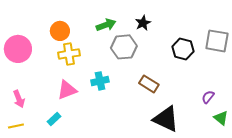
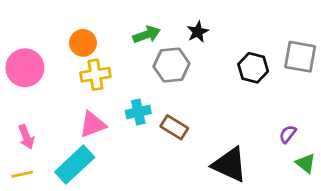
brown rectangle: (149, 84) -> (174, 127), moved
cyan rectangle: (54, 119) -> (75, 165), size x2.0

